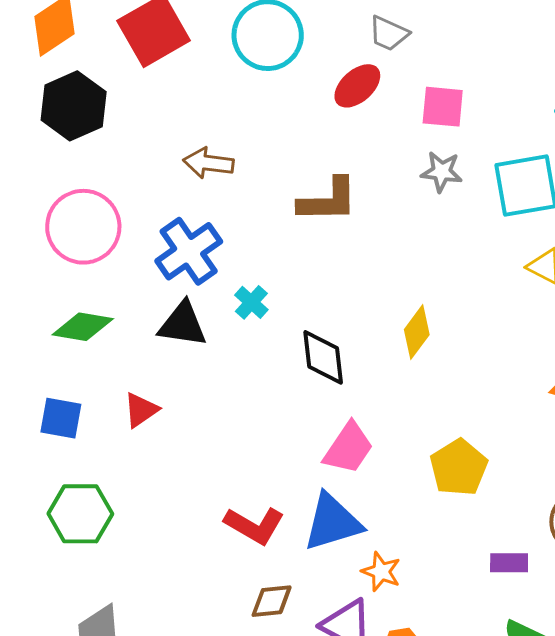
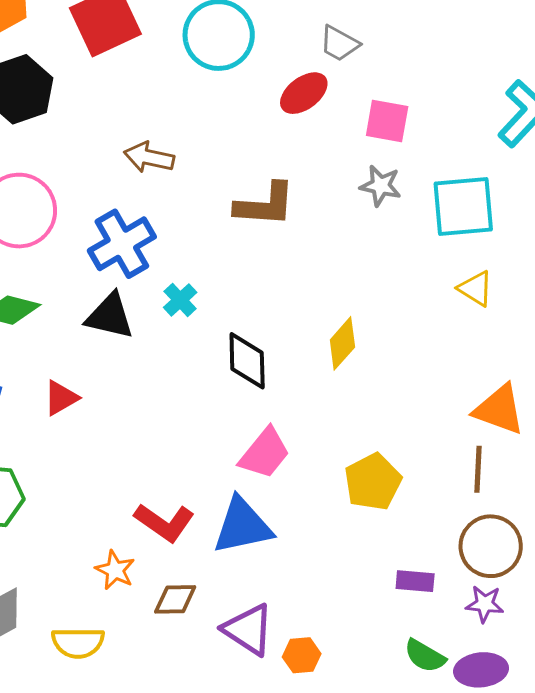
orange star: (381, 572) -> (115, 570), moved

